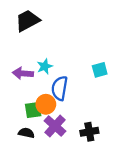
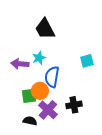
black trapezoid: (27, 21) -> (45, 29), moved, turned -90
black cross: (89, 132) -> (74, 105), moved
black semicircle: (26, 133) -> (30, 121), moved

